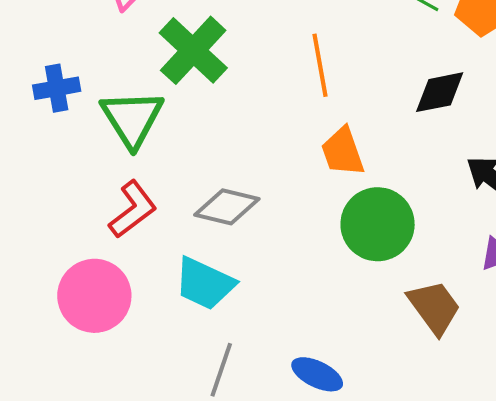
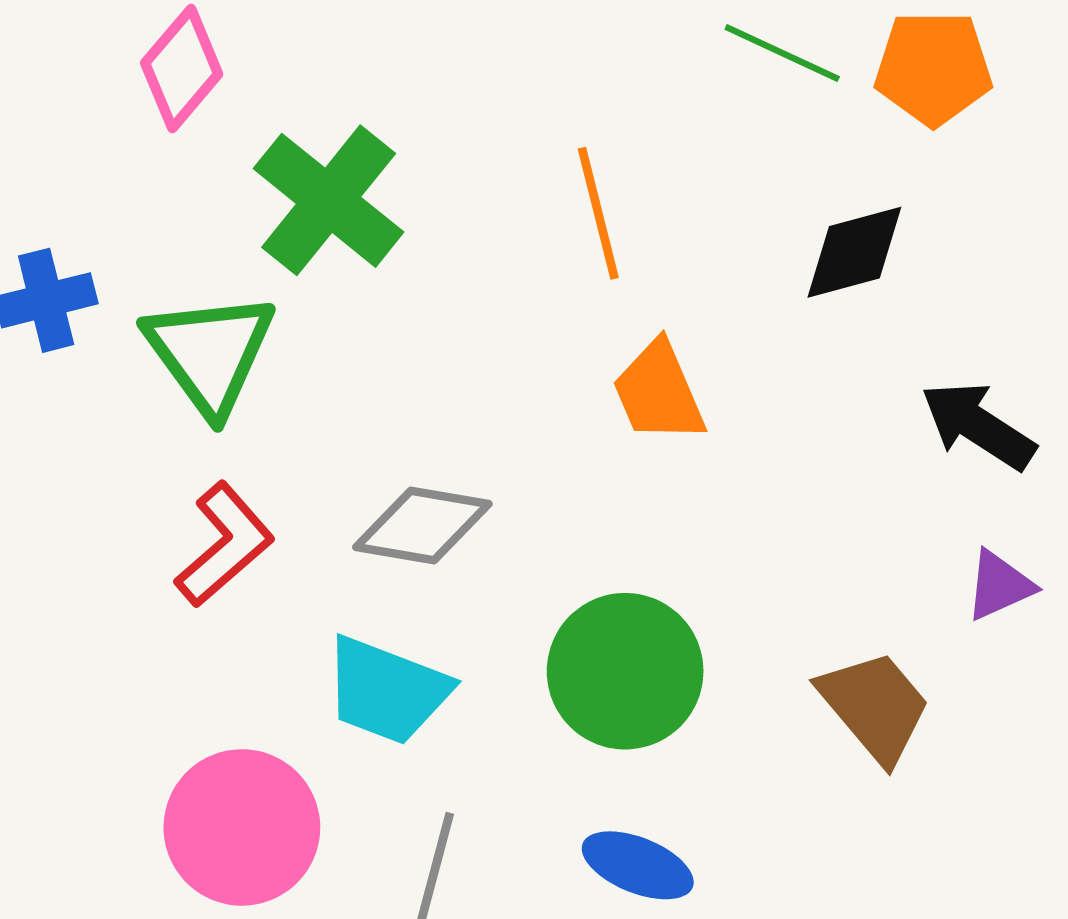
green circle: (378, 224) -> (625, 671), moved
pink circle: (94, 296) -> (242, 827), moved

